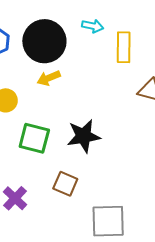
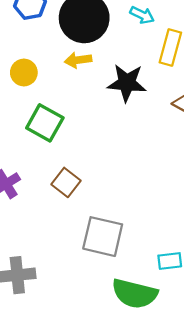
black star: (84, 136) -> (127, 83), moved

